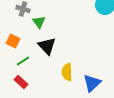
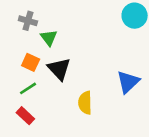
orange square: (13, 41) -> (31, 62), moved
blue triangle: (92, 83) -> (128, 82), moved

